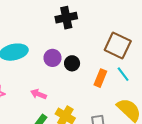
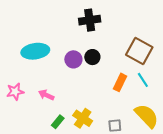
black circle: (72, 63) -> (92, 57), moved
pink arrow: (38, 94) -> (46, 95), moved

